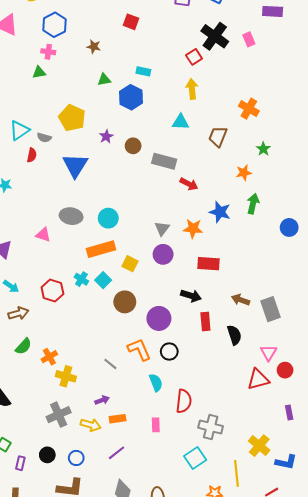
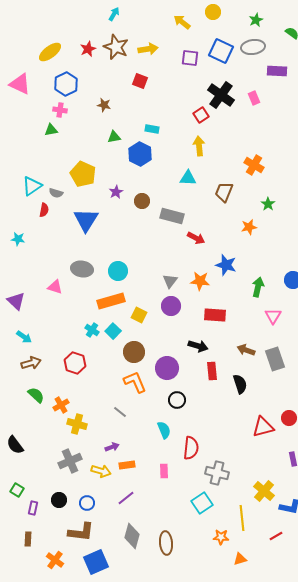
green arrow: (253, 204) -> (258, 287), moved
red hexagon: (52, 291) -> (75, 363), moved
green semicircle: (23, 346) -> (36, 395), turned -90
orange L-shape: (139, 349) -> (135, 382), moved
pink triangle: (268, 353) -> (273, 316), moved

